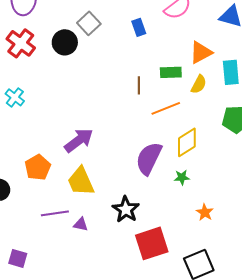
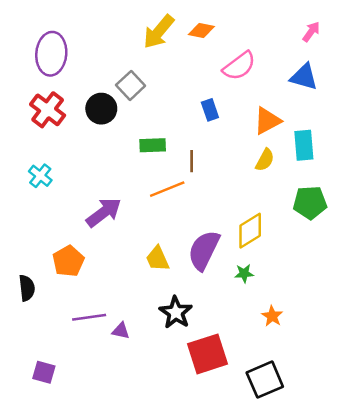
blue rectangle: (139, 27) -> (210, 110), moved
green rectangle: (171, 72) -> (153, 145), moved
orange line: (166, 108) -> (167, 189), moved
purple arrow: (79, 140) -> (104, 212), moved
yellow trapezoid: (81, 181) -> (157, 259), moved, size x0.7

